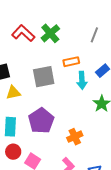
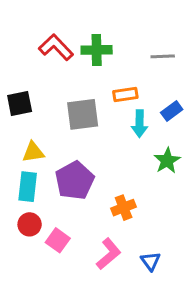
green cross: (50, 33) -> (97, 50), turned 36
gray line: (94, 35) -> (163, 56), turned 63
yellow triangle: (13, 93) -> (33, 152), moved

